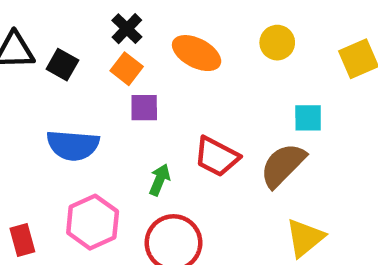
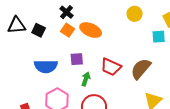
orange ellipse: (197, 53) -> (91, 30), moved
purple square: (144, 108) -> (77, 59), moved
cyan square: (308, 118) -> (159, 37), moved

